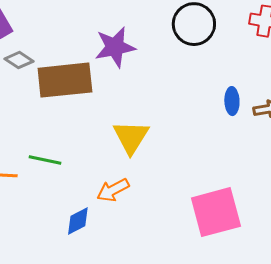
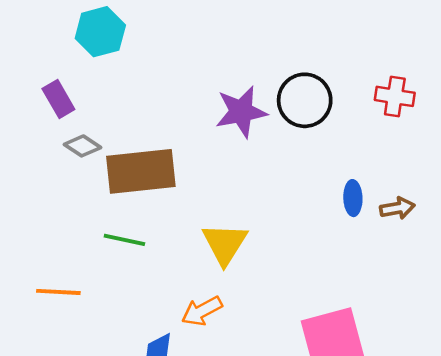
purple star: (115, 47) -> (241, 112), moved
green line: (45, 160) -> (124, 240), moved

